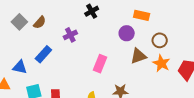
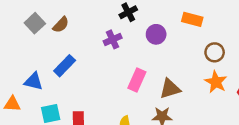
purple circle: (127, 33) -> (156, 34), moved
purple cross: (70, 35) -> (113, 39), moved
brown triangle: (138, 56) -> (170, 89), moved

